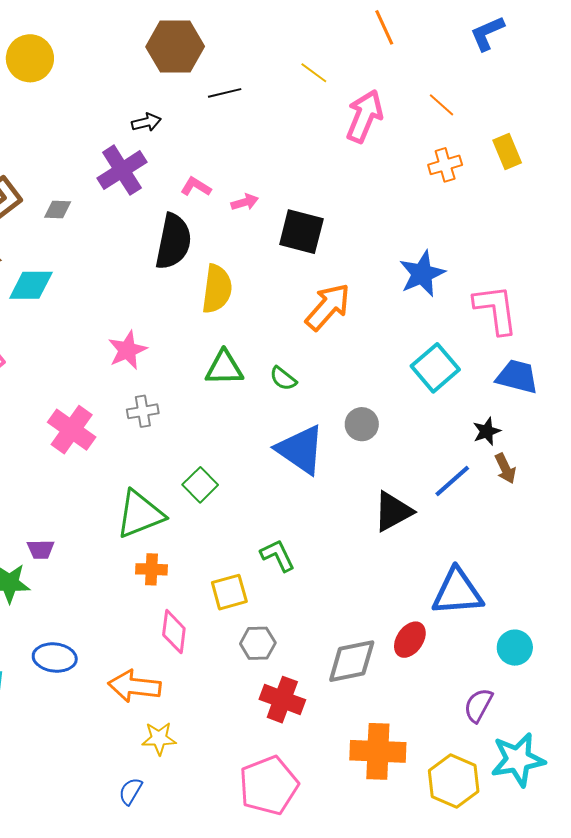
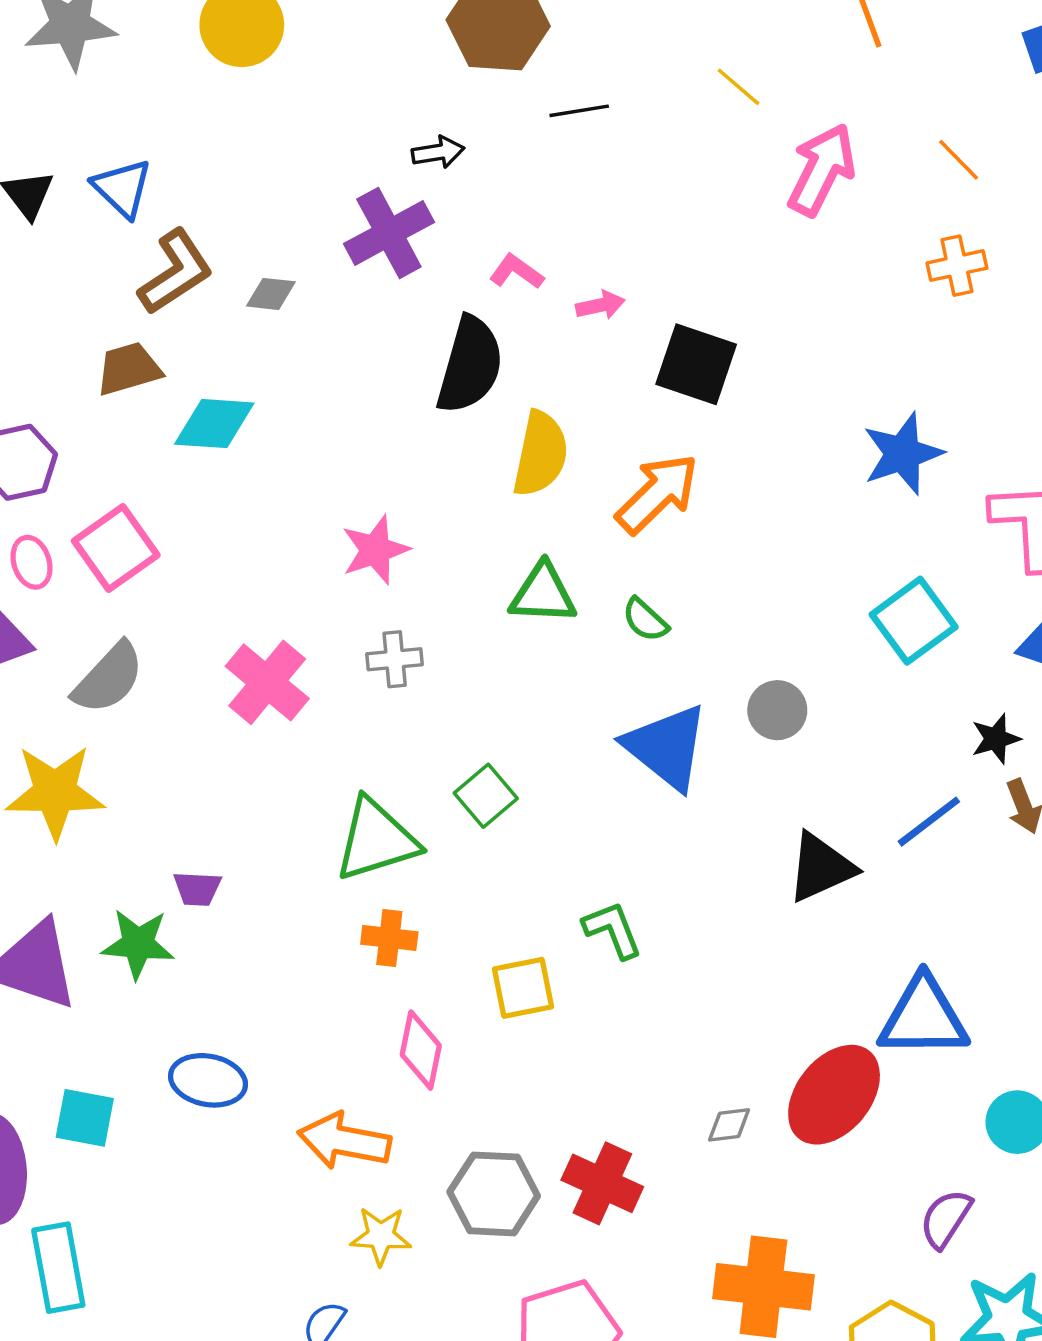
orange arrow: (328, 307) -> (657, 494), moved
red ellipse: (410, 640) -> (834, 1095), size x1.6
gray hexagon: (258, 643) -> (494, 1194), moved, size x1.4
gray diamond: (352, 661) -> (729, 1125), size x0.5

